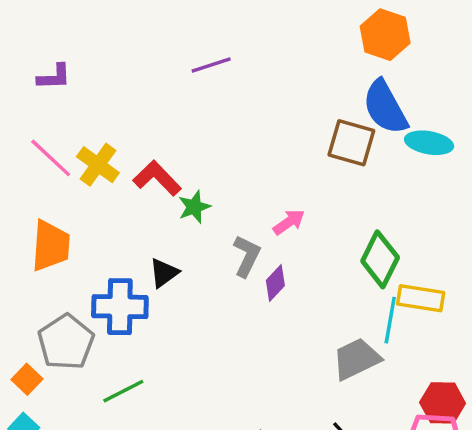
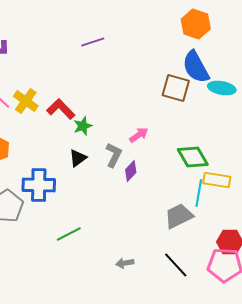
green diamond: (380, 259) -> (193, 157), turned -56
black triangle: (164, 273) -> (78, 158), moved
green line: (123, 391) -> (69, 234), moved

